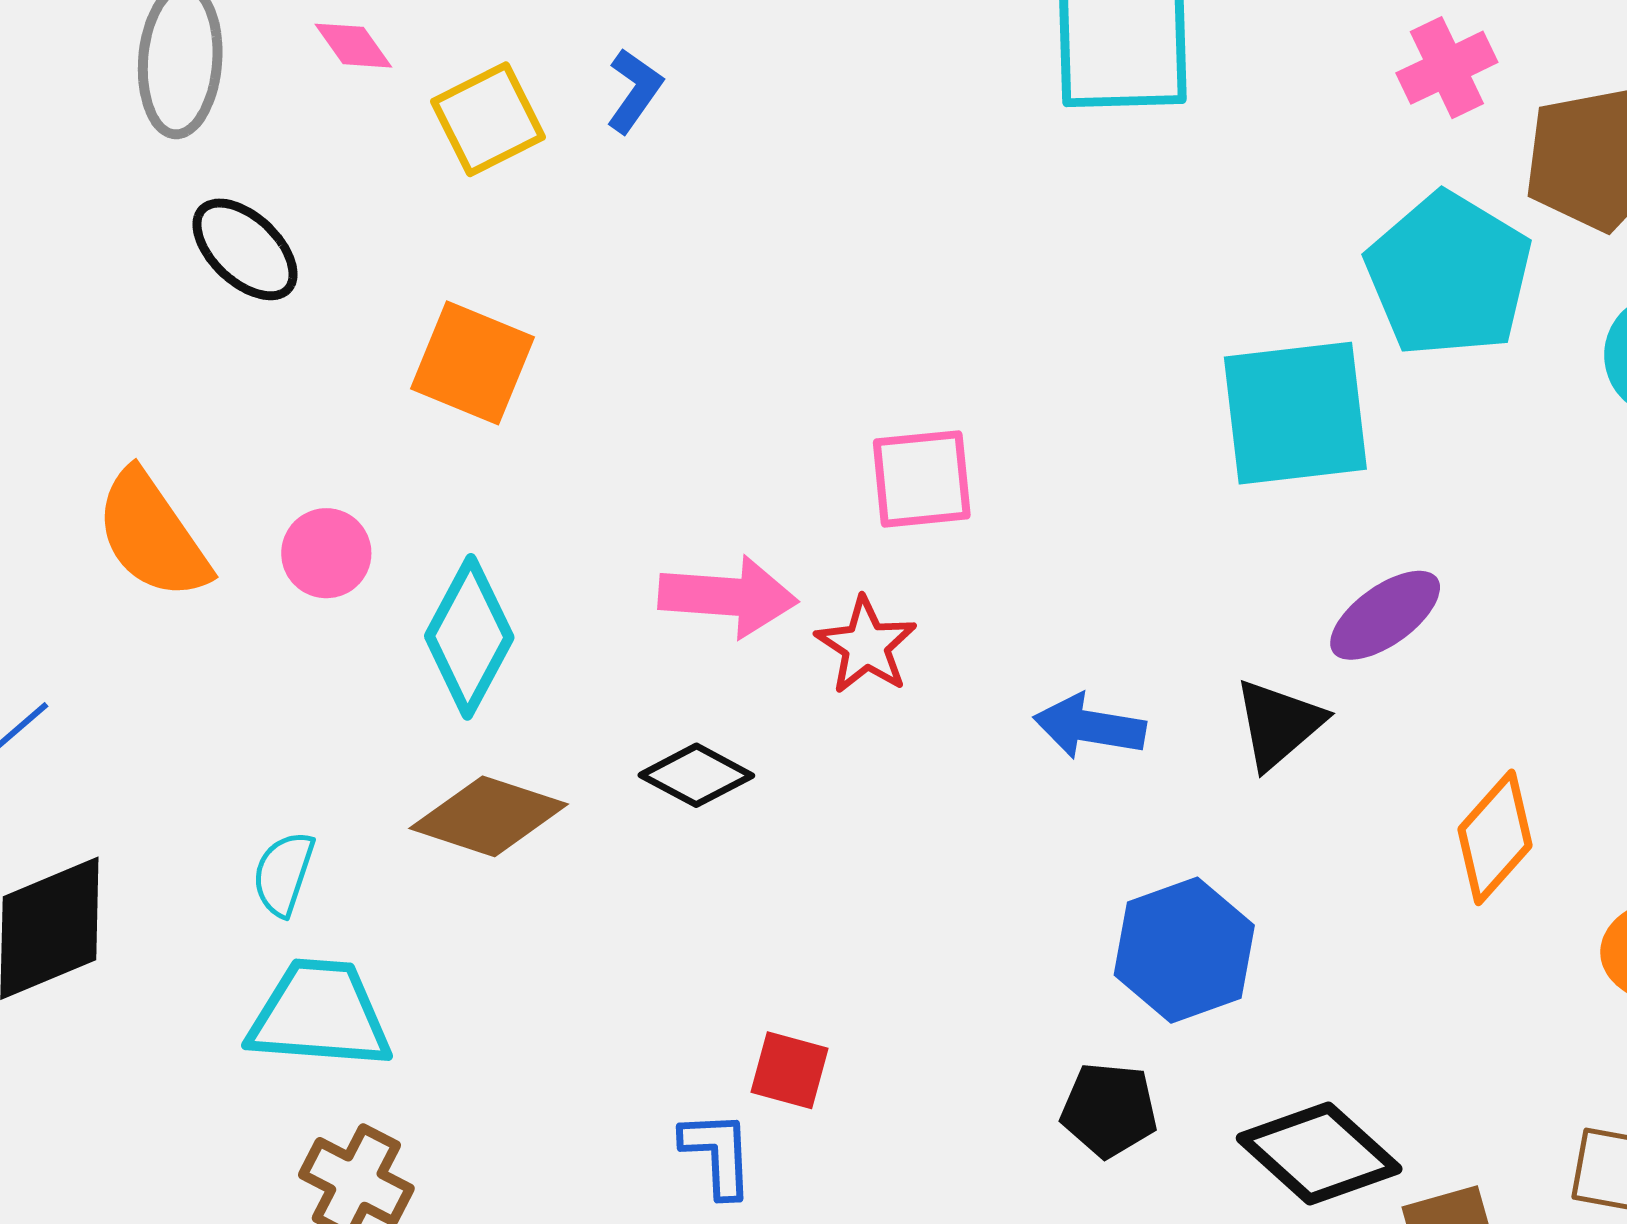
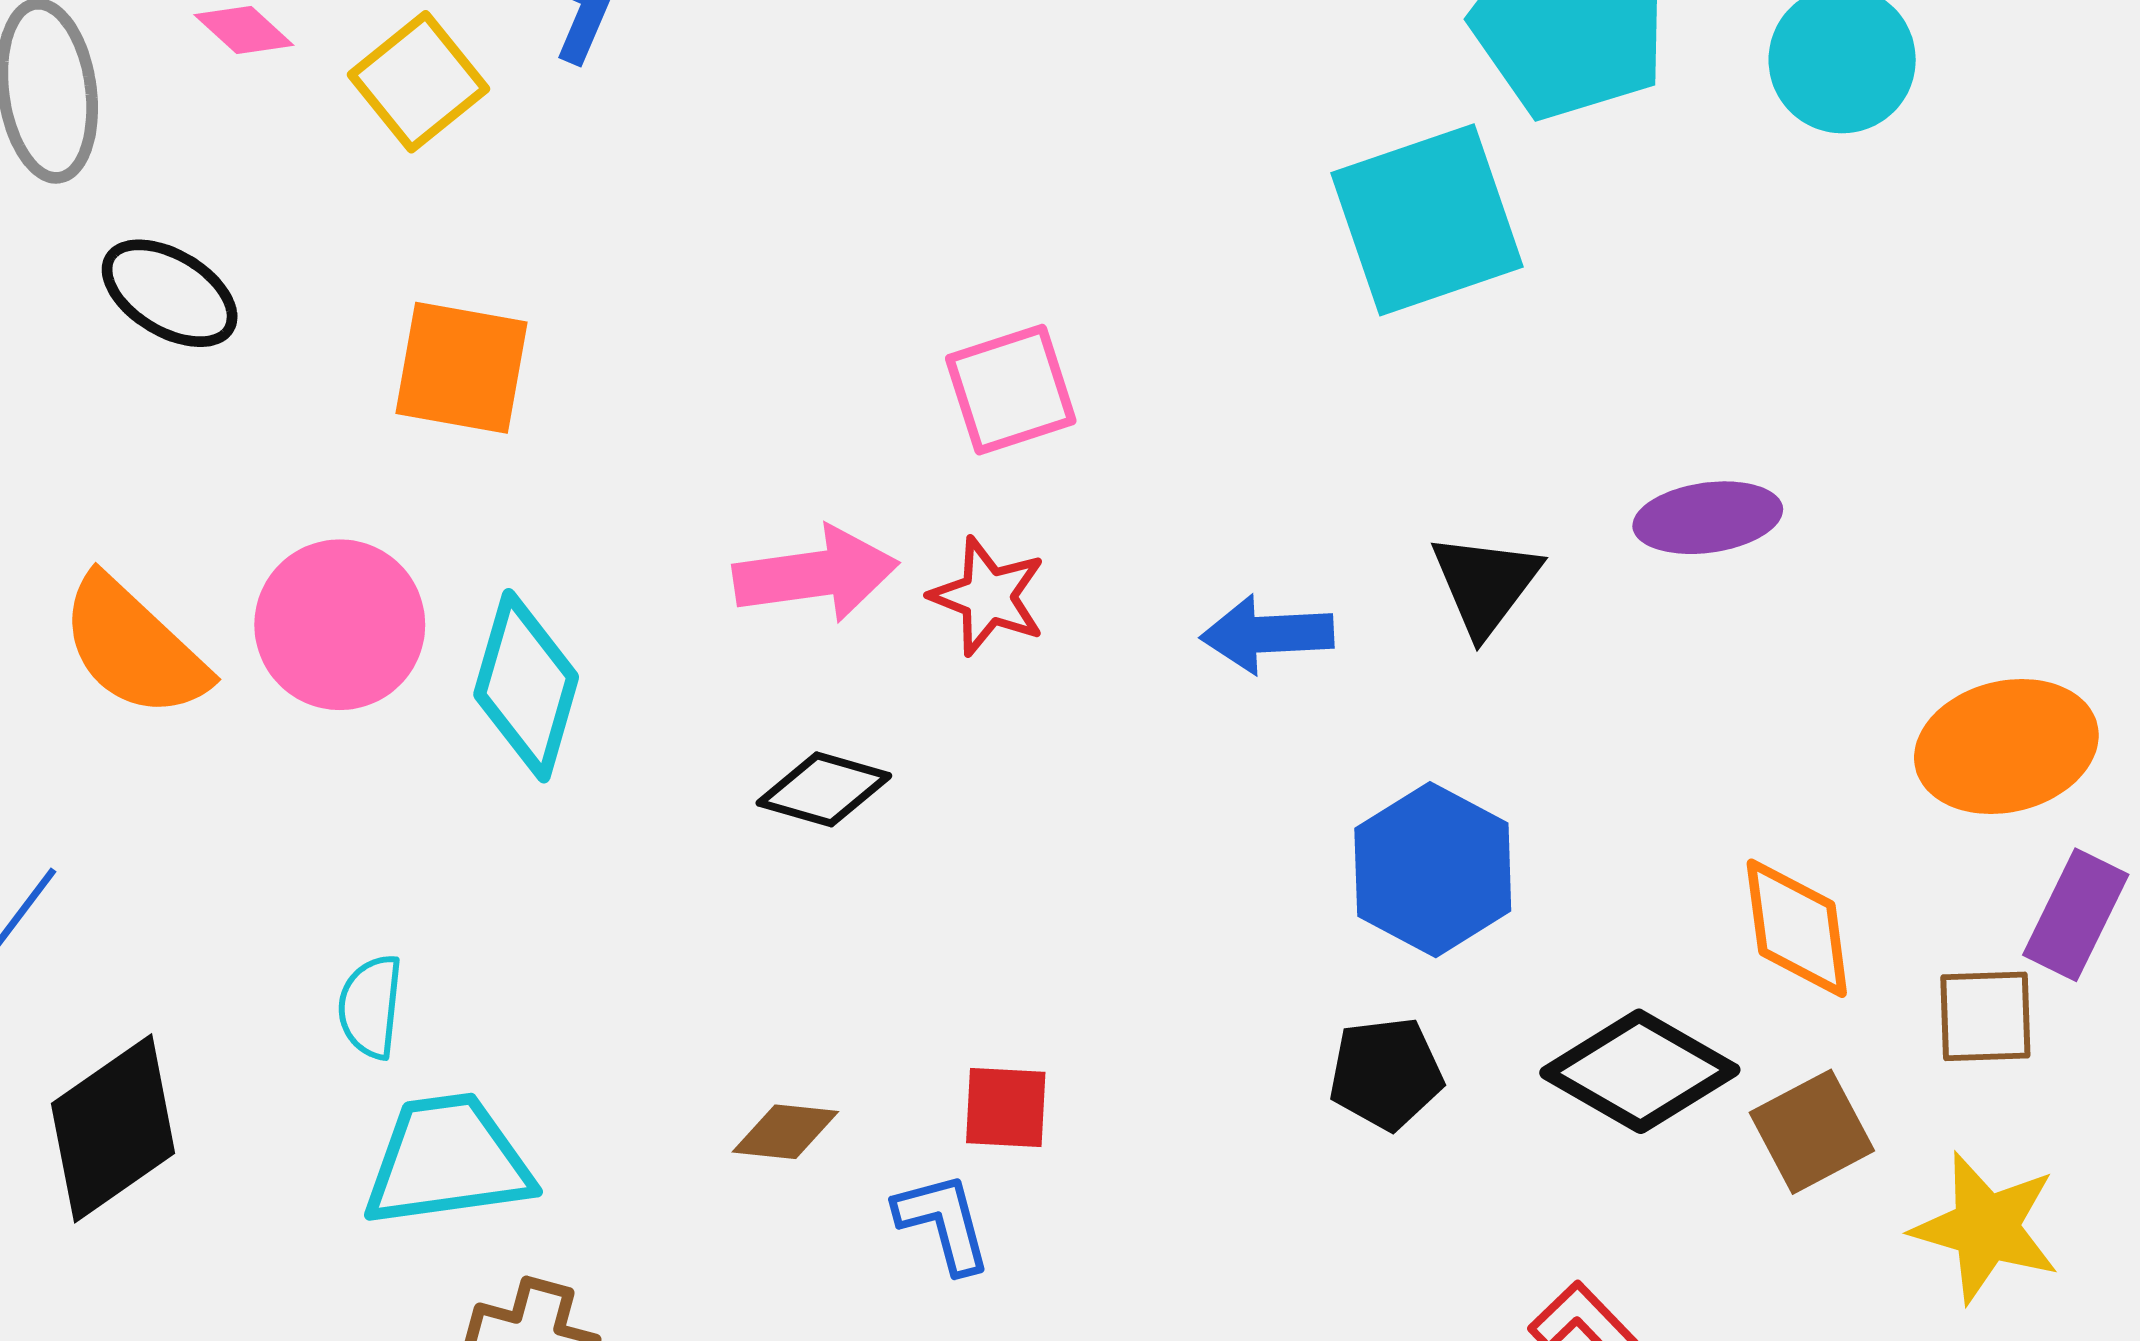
pink circle: (326, 553) -> (340, 625), size x1.6
purple ellipse: (1385, 615) -> (1708, 518), moved, turned 40
brown diamond: (489, 816) -> (785, 1132), moved, size x0.6
orange diamond: (1495, 837) -> (1797, 928), moved, turned -37

